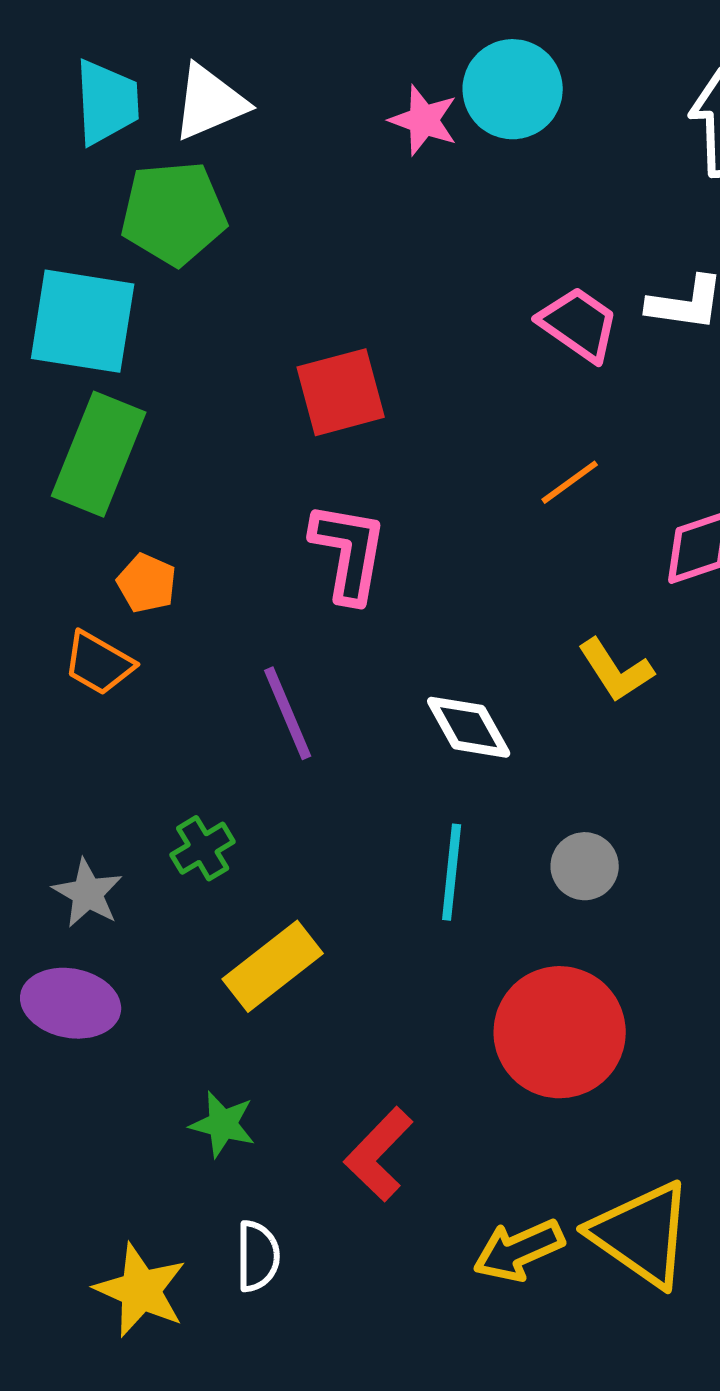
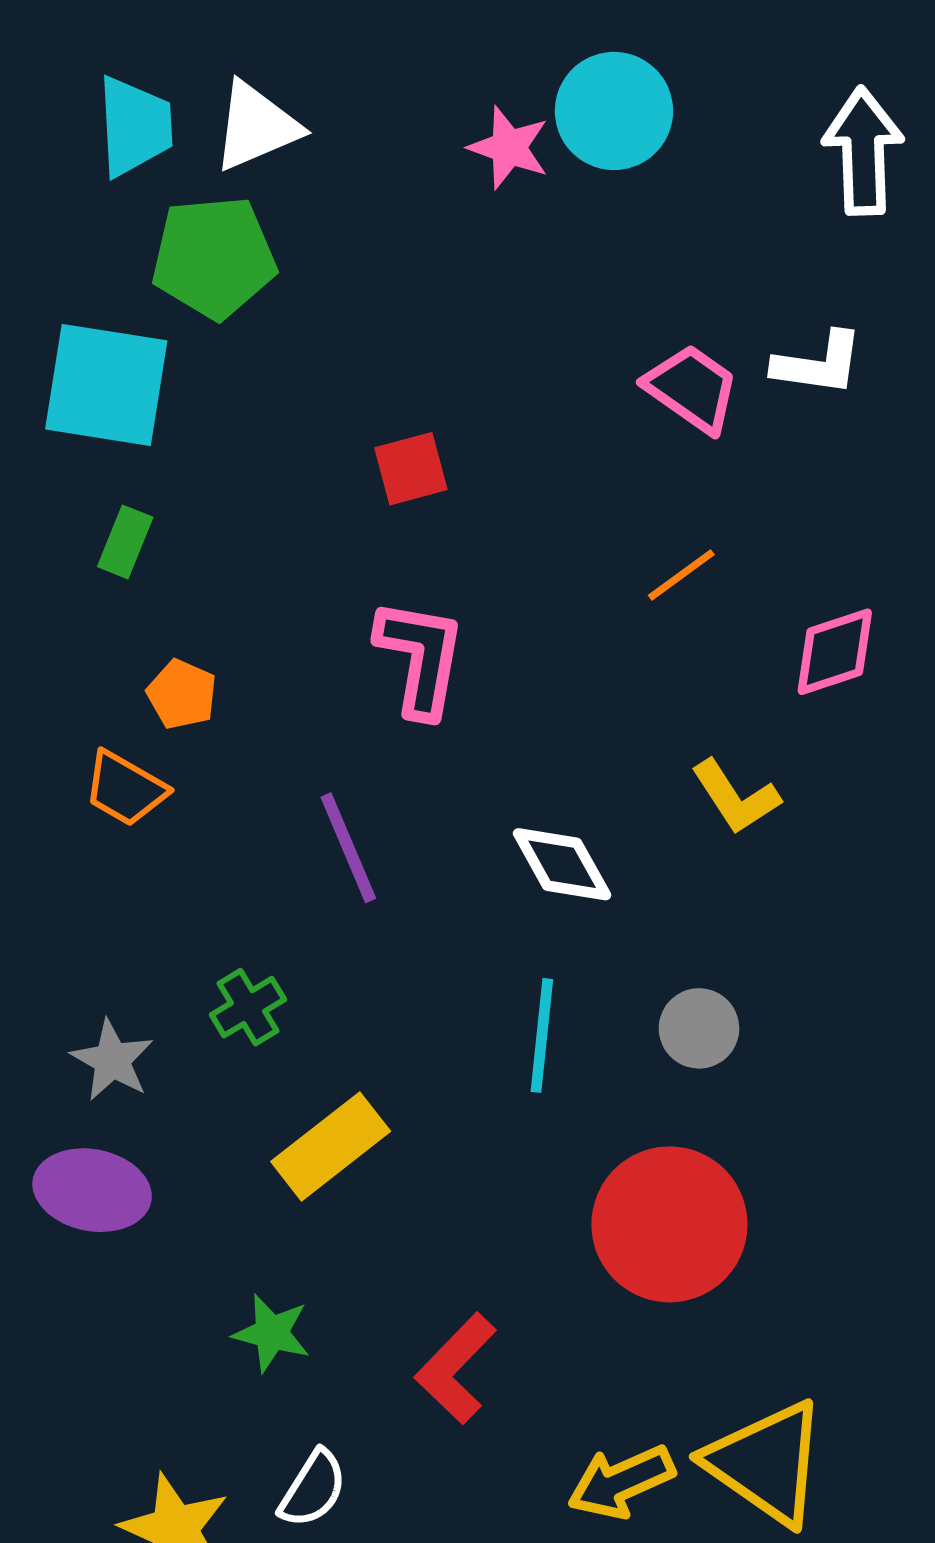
red square: (341, 392) -> (411, 469), size x0.7
green rectangle: (99, 454) -> (125, 542), size x0.5
white semicircle: (258, 1256) -> (313, 1489), turned 32

